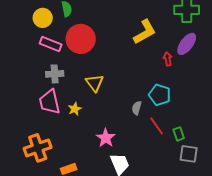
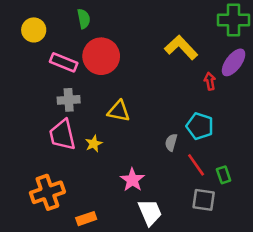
yellow circle: (43, 18) -> (34, 30), moved
yellow L-shape: (145, 32) -> (181, 47), turned -104
yellow triangle: (95, 83) -> (119, 111), turned -42
gray square: (189, 154) -> (204, 200), moved

